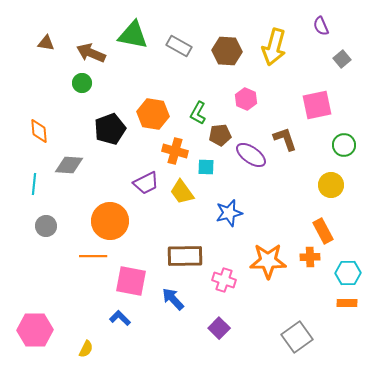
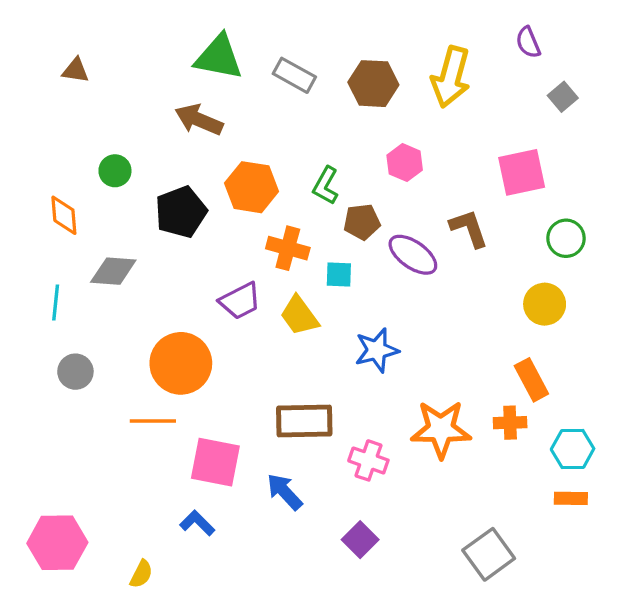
brown arrow: (91, 53) -> (199, 120), moved
green circle: (82, 83) -> (115, 171), moved

